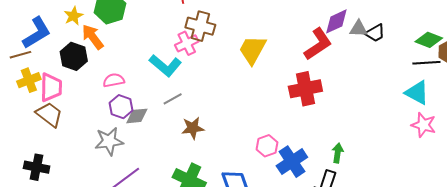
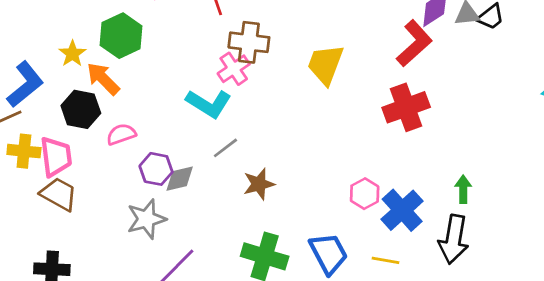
yellow cross: (29, 80) -> (24, 151), turned 35
pink semicircle: (114, 80) -> (121, 134), moved

